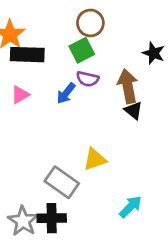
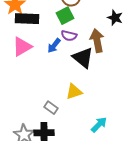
pink triangle: (20, 95) -> (22, 47), size x1.5
black triangle: (133, 111) -> (83, 58), moved, size x1.6
gray rectangle: (62, 182) -> (51, 108), size x0.6

